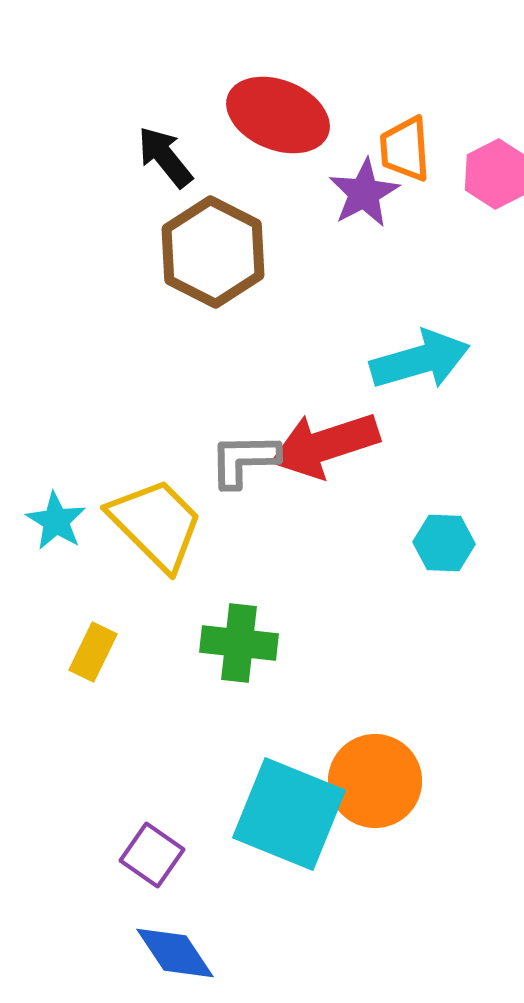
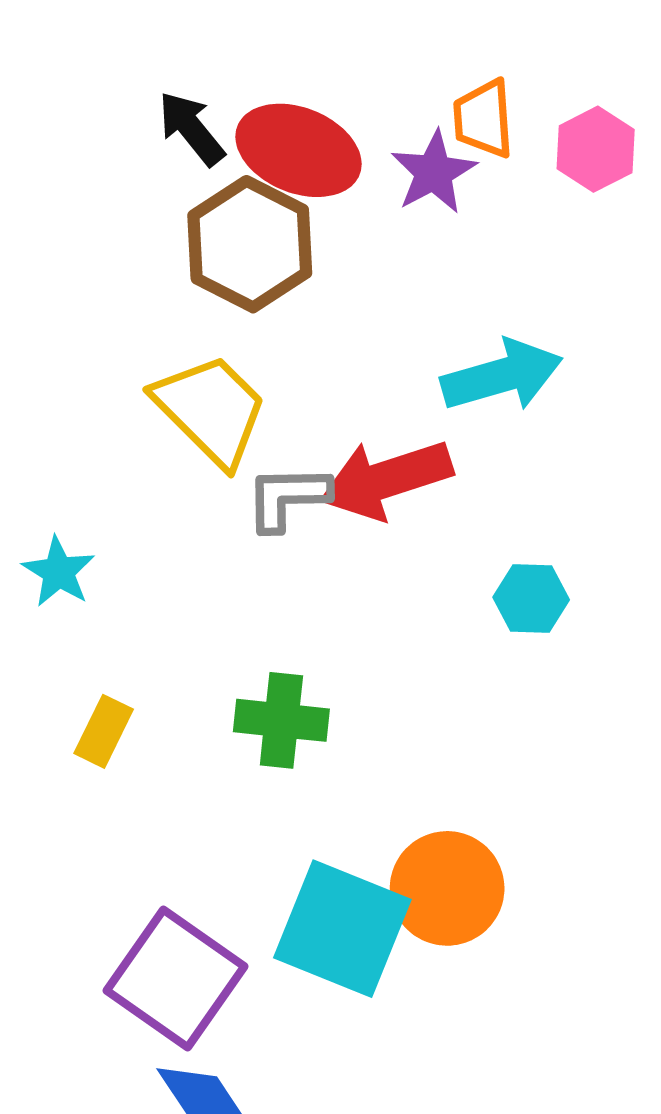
red ellipse: (278, 115) -> (298, 150), moved
yellow trapezoid: (156, 524) -> (211, 410), moved
purple square: (152, 855) -> (175, 979), size x1.8

